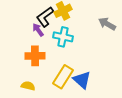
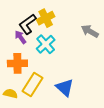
cyan cross: (63, 37) -> (46, 44), turned 36
yellow rectangle: (63, 77) -> (33, 84), moved

